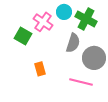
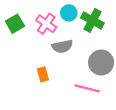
green square: (23, 36) -> (15, 24), moved, turned 30
gray semicircle: (73, 43) -> (62, 46), moved, turned 60

